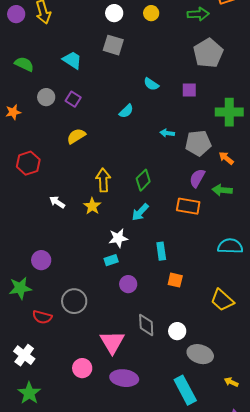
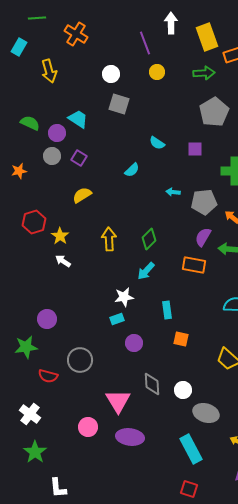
white circle: (114, 13) -> (111, 74), moved
purple circle: (16, 14) -> (57, 133), moved
yellow star: (92, 206) -> (60, 236), moved

